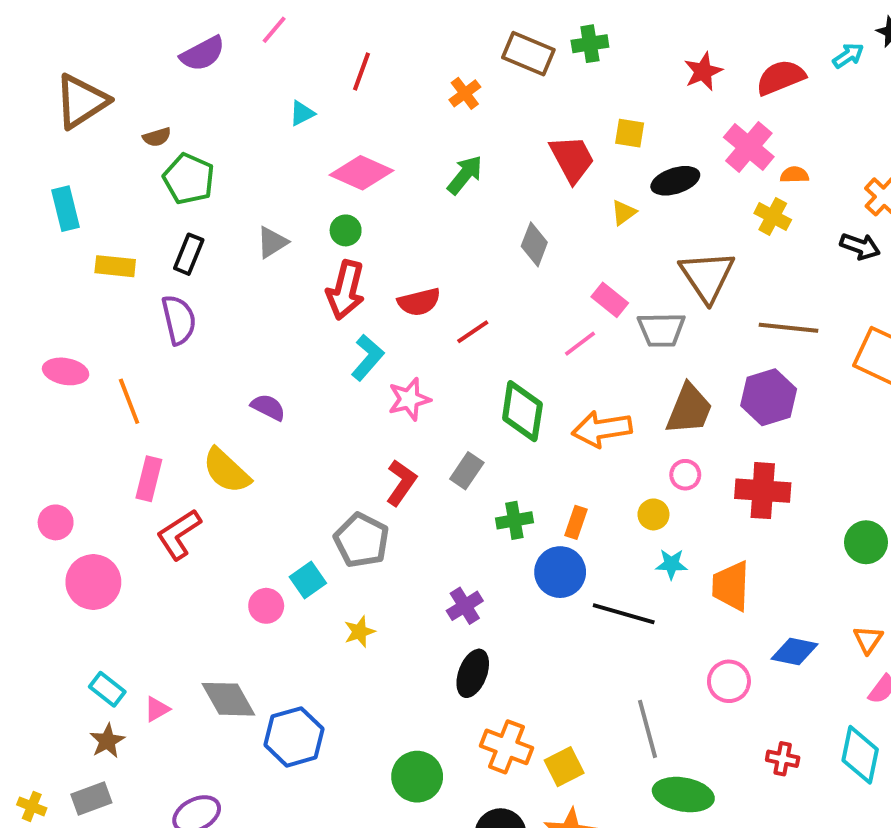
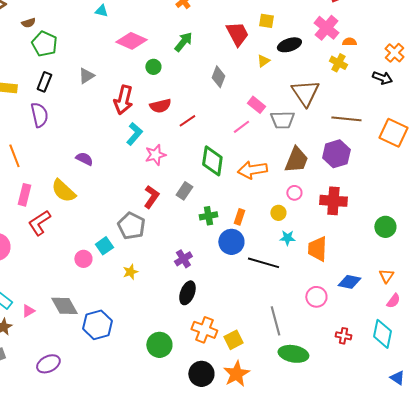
cyan triangle: (302, 113) -> (101, 11), turned 40
green circle: (346, 230) -> (153, 67), moved

